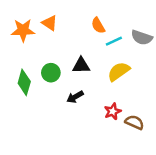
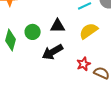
black arrow: (75, 97) -> (53, 52), size x1.5

